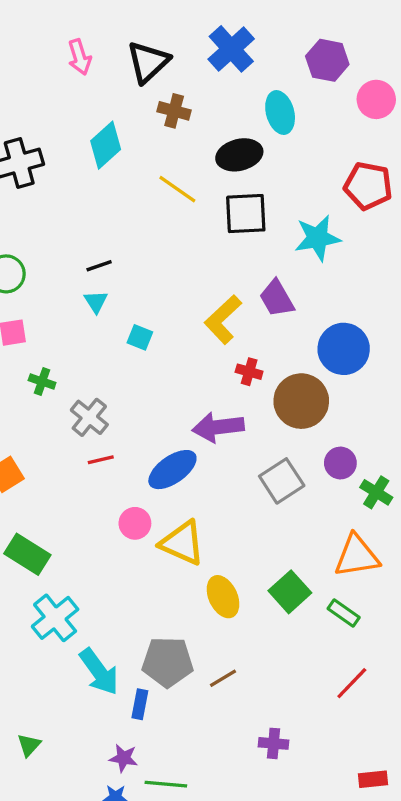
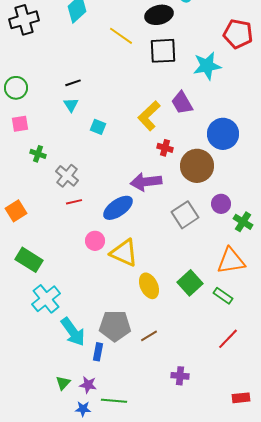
green triangle: (29, 745) -> (63, 383), moved

